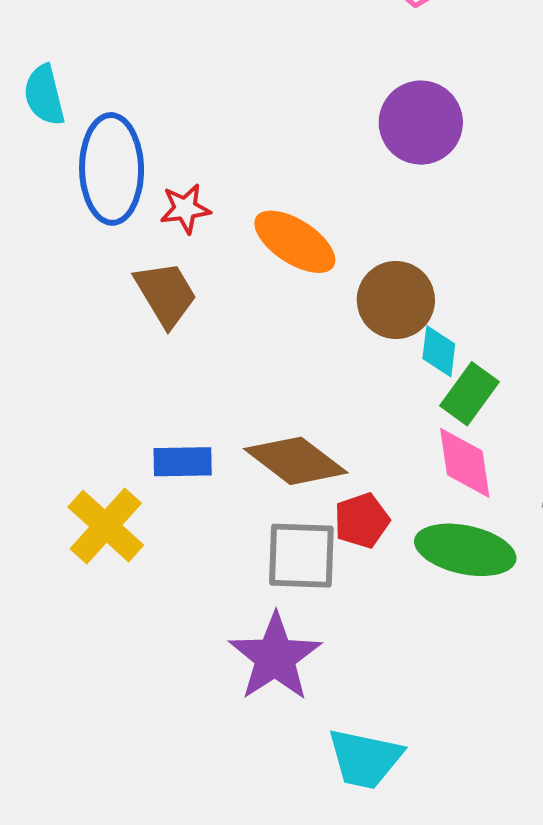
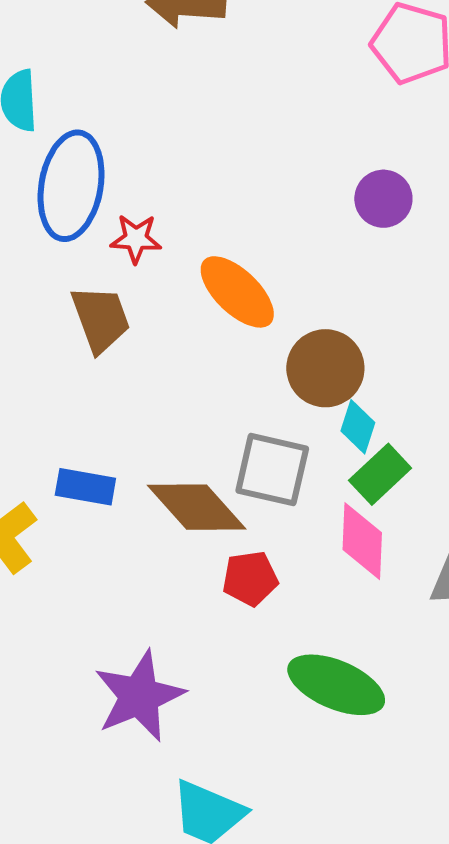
purple circle: (421, 123) -> (383, 199), size x0.7
green ellipse: (465, 550) -> (336, 685), moved
gray square: (301, 556) -> (272, 470), moved

